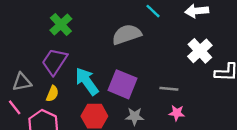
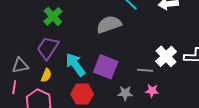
white cross: (200, 51) -> (166, 56), moved
pink line: (15, 107) -> (14, 87), turned 48
gray star: (135, 116) -> (125, 93), moved

